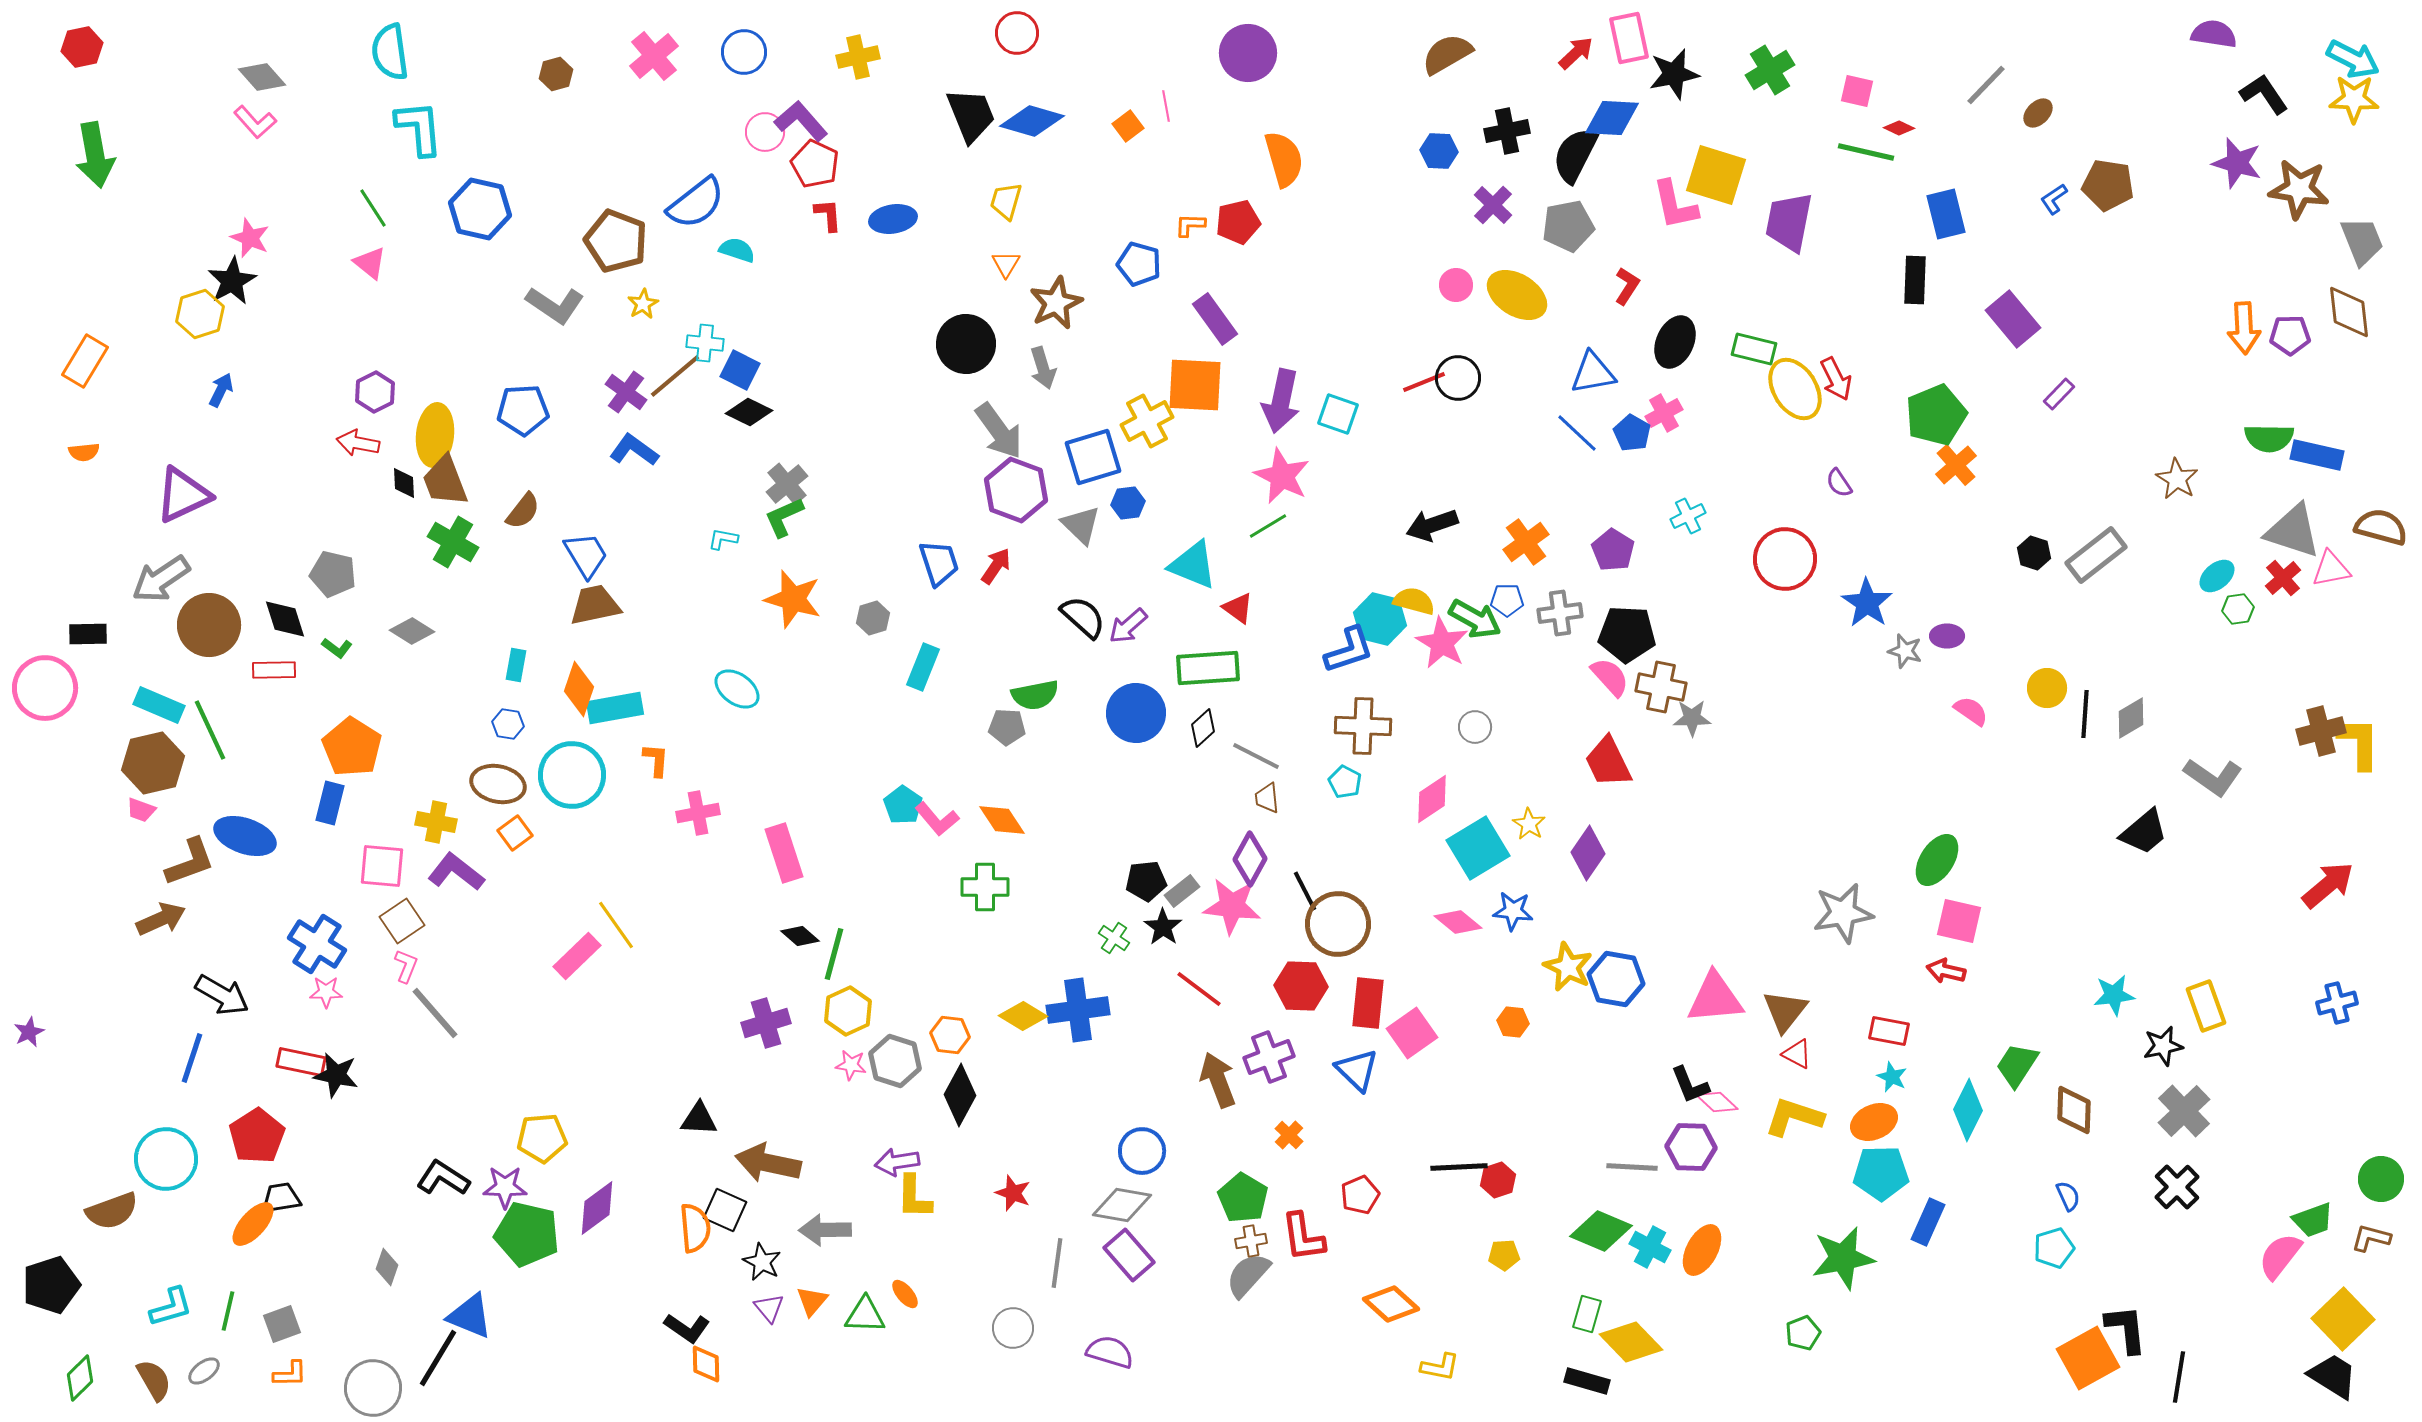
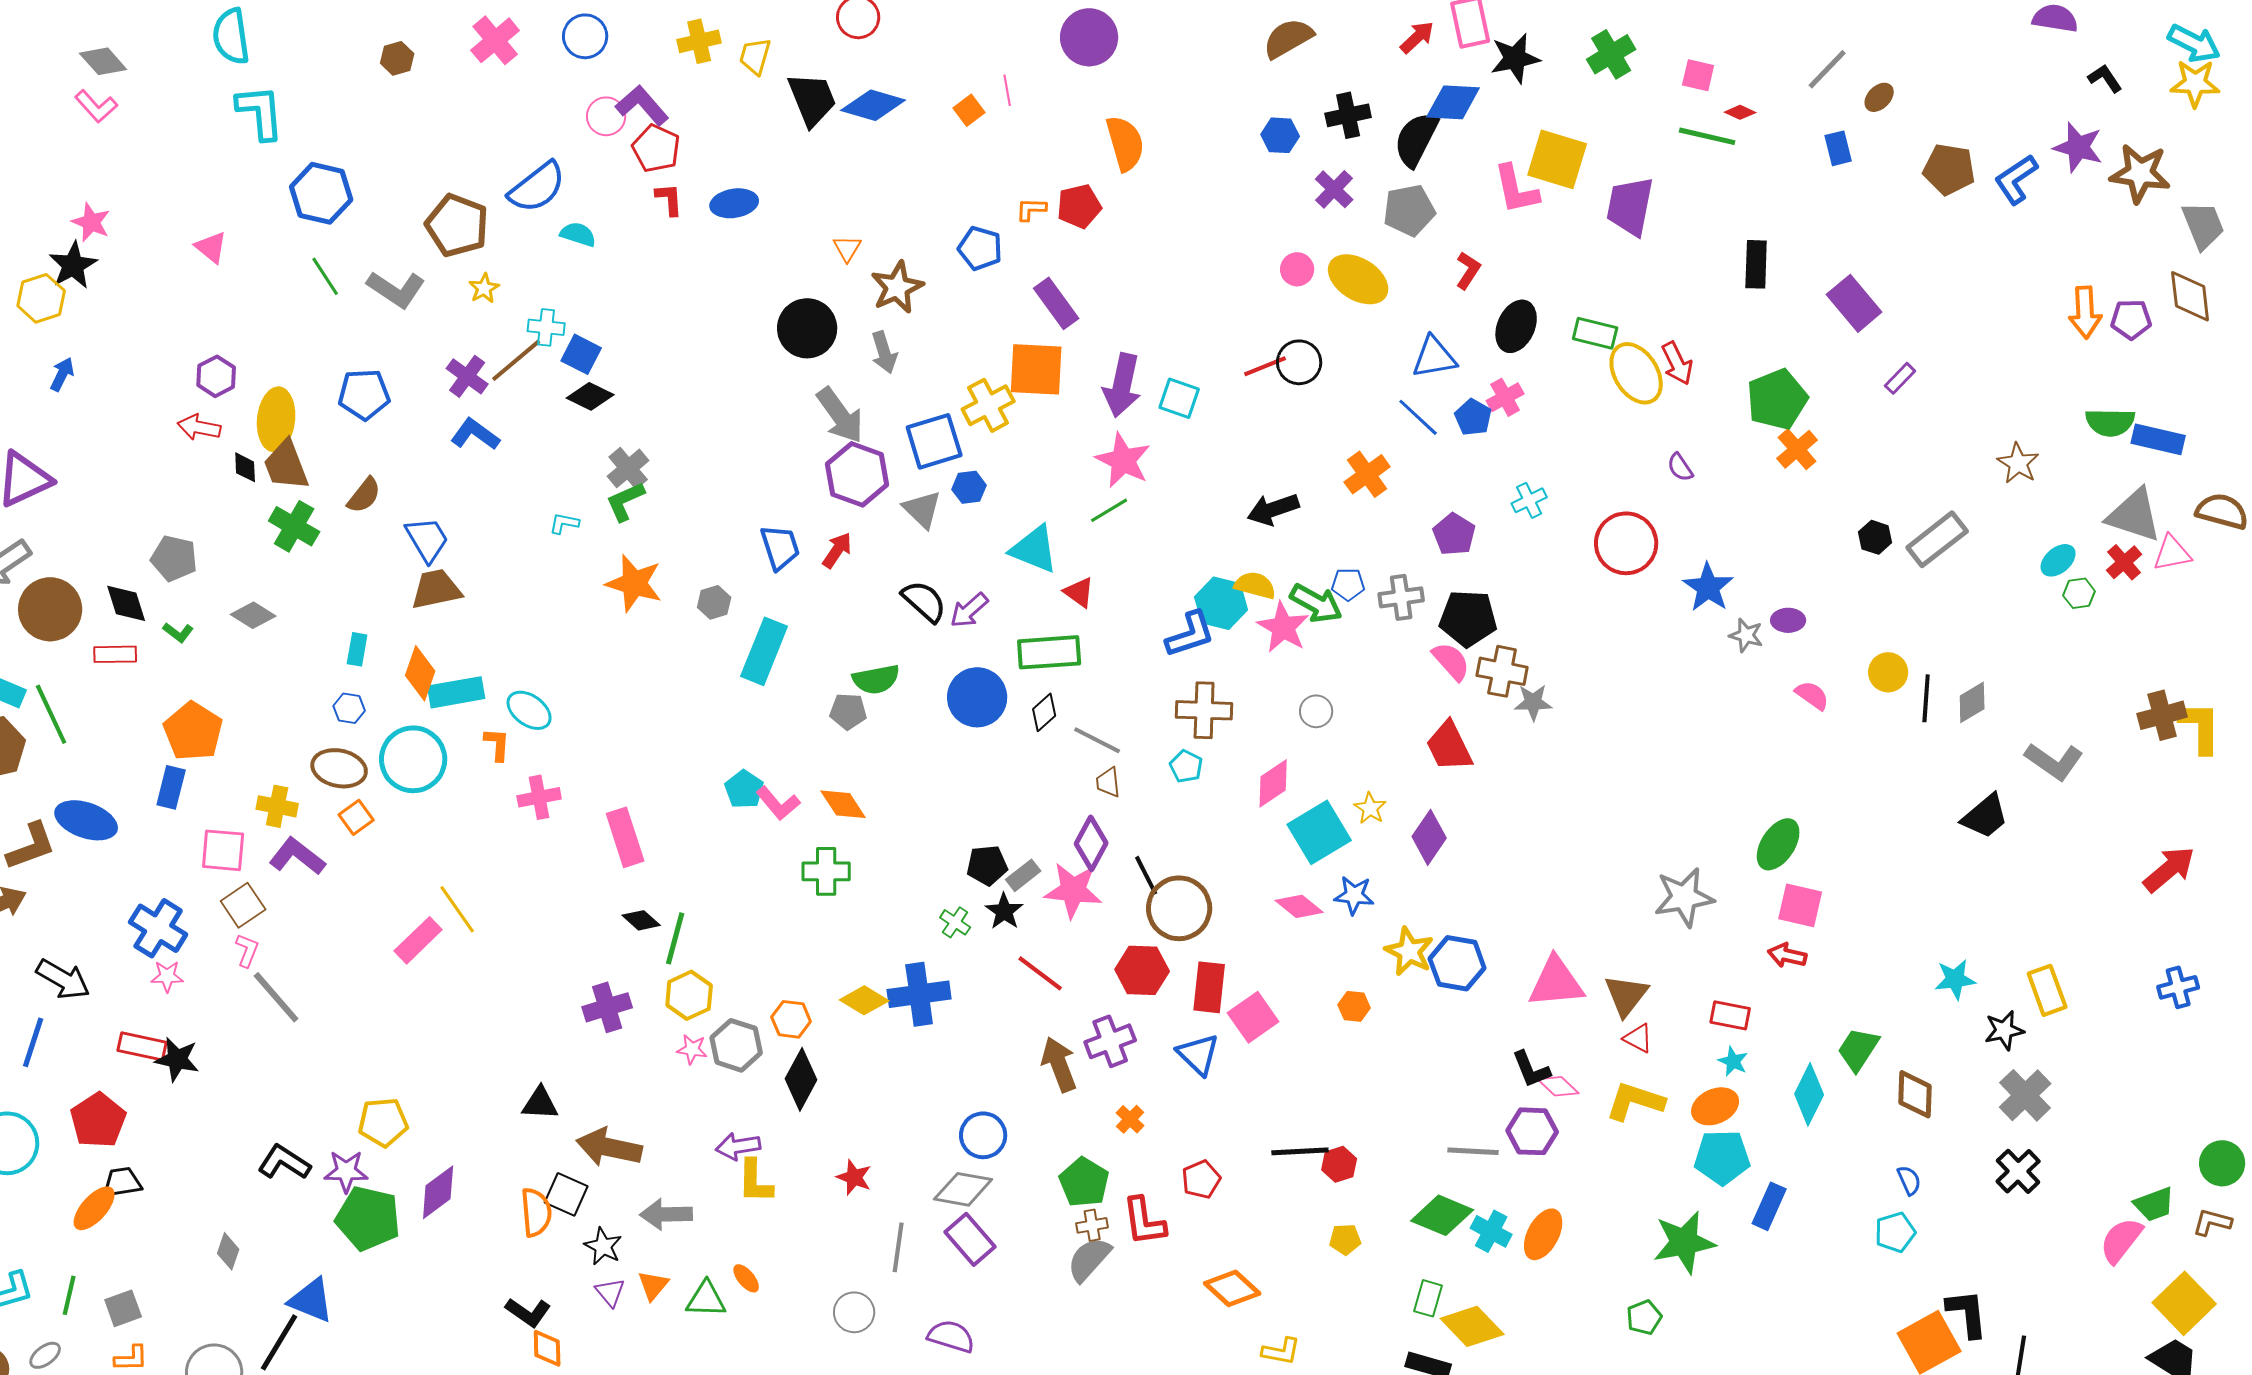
black L-shape: (2264, 94) -> (2105, 78), size x0.7
blue L-shape: (2054, 199) -> (2016, 179), moved, size x1.6
yellow trapezoid: (1006, 201) -> (755, 56), moved
green line: (373, 208) -> (325, 276), moved
blue rectangle: (1946, 214) -> (1838, 148), moved, size x0.7
orange cross: (1526, 542) -> (1367, 474), moved
cyan rectangle: (923, 667) -> (764, 651), size x1.4
cyan ellipse: (737, 689) -> (529, 710), moved

